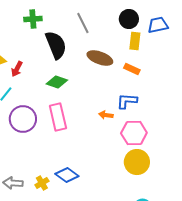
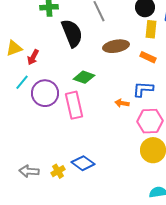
brown ellipse: (100, 58) -> (116, 46), turned -30
green diamond: (57, 82) -> (84, 77), moved
purple circle: (23, 119) -> (45, 93), moved

